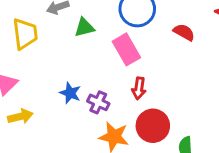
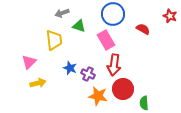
green triangle: (84, 28) -> (79, 26), turned 32
yellow trapezoid: (25, 34) -> (54, 40), moved
red arrow: (139, 88) -> (114, 65), size x1.5

